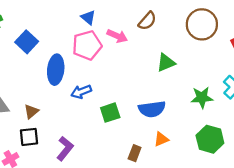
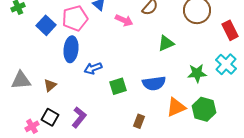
pink pentagon: (87, 45) -> (75, 18), moved
black square: (29, 137) -> (50, 117), moved, turned 36
orange triangle: (161, 139) -> (176, 107), moved, size x1.5

